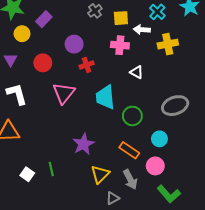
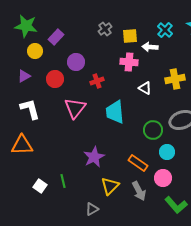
purple circle: (74, 44) -> (76, 62), moved
yellow cross: (168, 44) -> (175, 79), moved
purple triangle: (11, 60) -> (24, 76), turned 32
green circle: (132, 116) -> (153, 130), moved
gray triangle: (113, 198) -> (92, 209), moved

